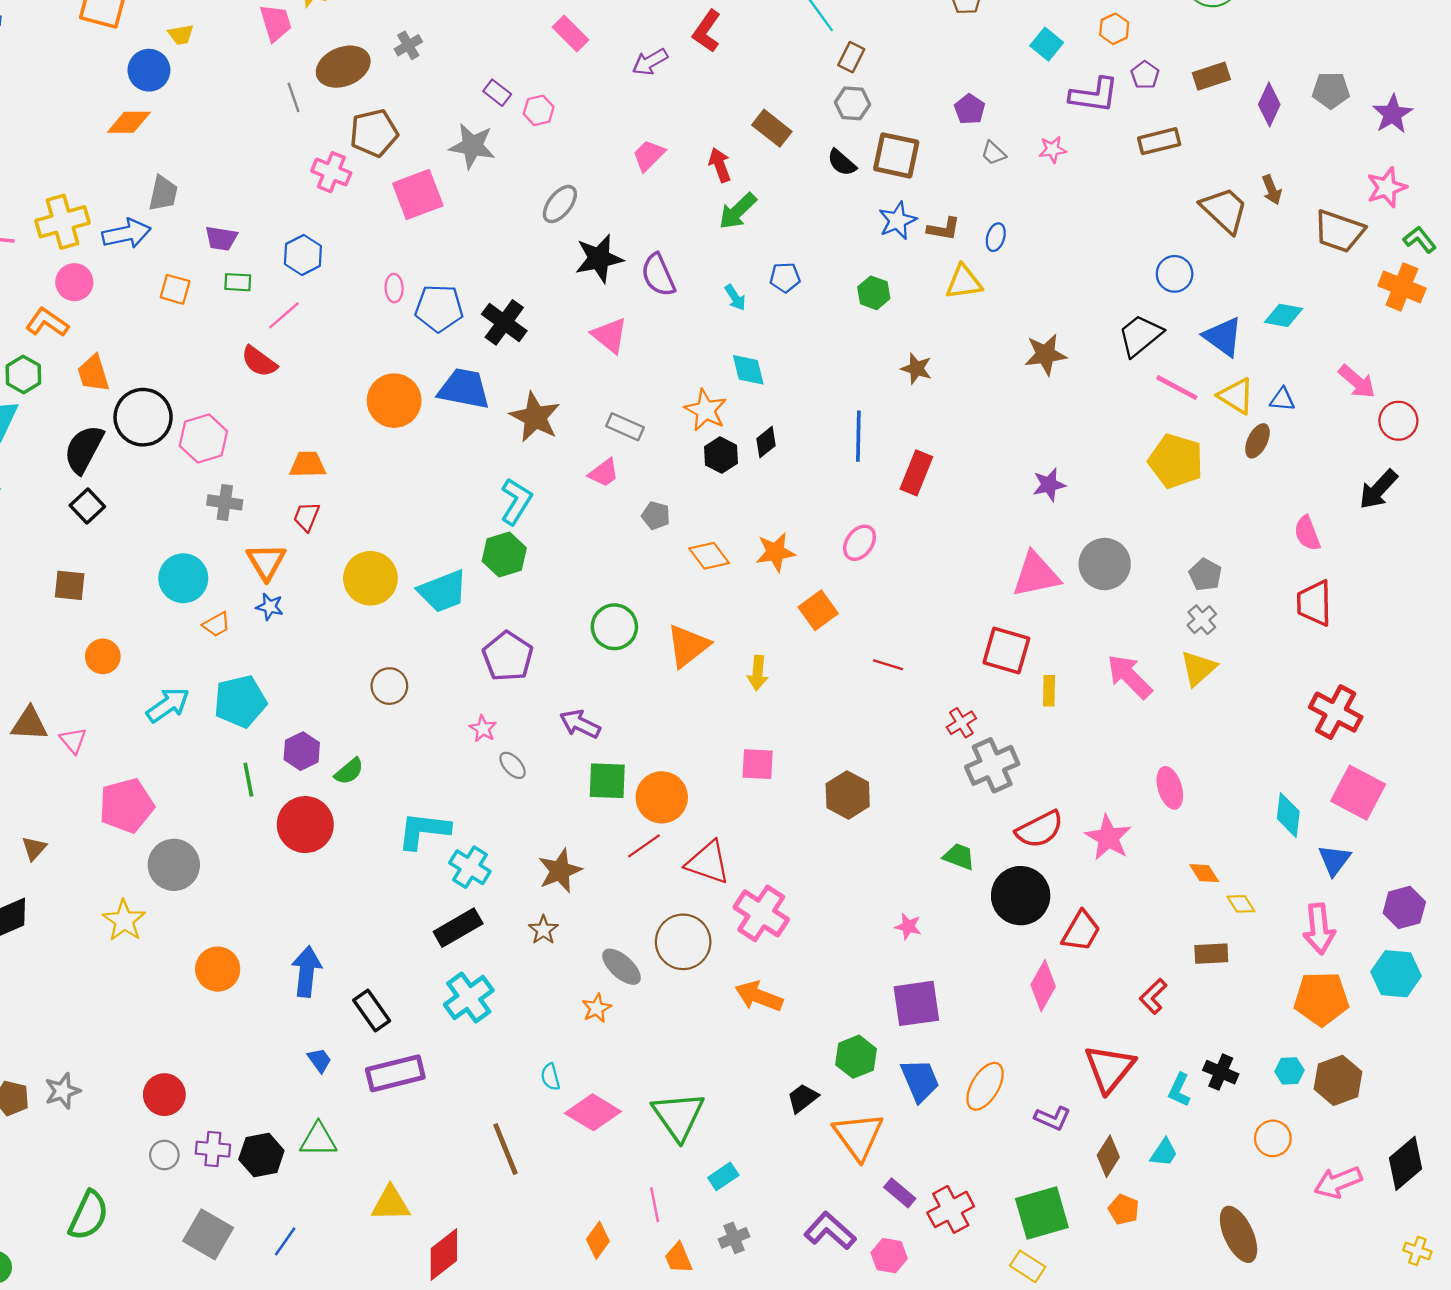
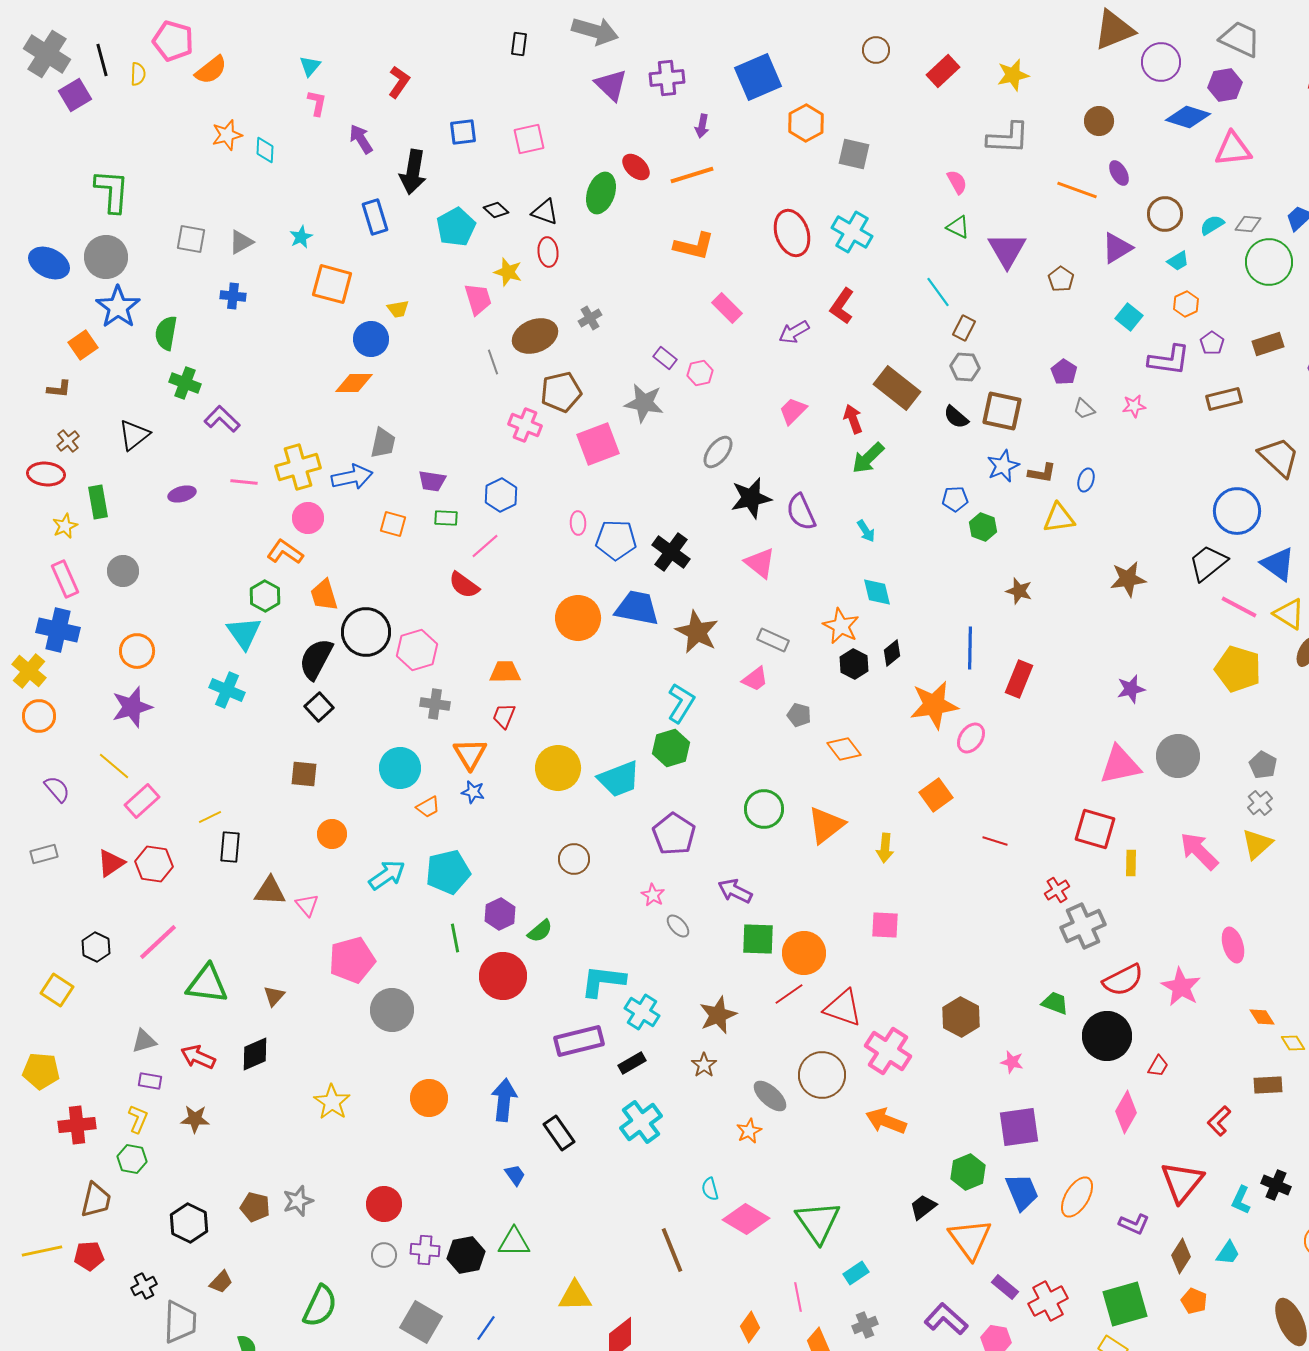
brown rectangle: (772, 128) -> (897, 388), size x1.4
blue circle: (1175, 274) -> (1237, 511), size x1.5
blue pentagon: (785, 277) -> (955, 499), moved
orange star: (775, 552) -> (934, 705), moved, size x1.4
brown hexagon: (848, 795) -> (961, 1017), moved
yellow star: (124, 921) -> (332, 1102), moved
black rectangle: (458, 928) -> (632, 1063), size x0.7
red trapezoid: (1081, 931) -> (1158, 1066), size x0.6
purple rectangle: (395, 1073) -> (579, 1041), moved

